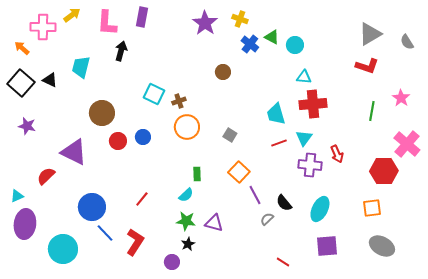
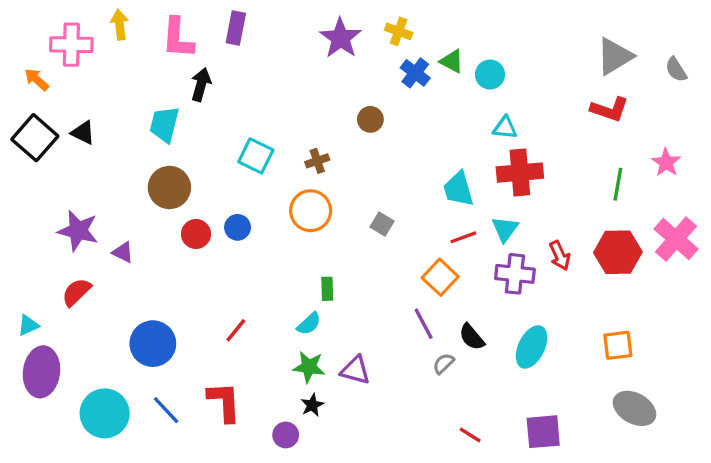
yellow arrow: (72, 15) -> (120, 25), turned -60
cyan trapezoid: (81, 67) -> (164, 124), moved
brown cross: (179, 101) -> (317, 161), moved
purple star: (27, 126) -> (78, 231), moved, size x1.4
purple triangle: (74, 152) -> (123, 252), size x0.5
red hexagon: (384, 171) -> (618, 252), moved
orange square: (239, 172) -> (440, 277), moved
blue line: (105, 233) -> (166, 410), moved
red L-shape: (135, 242) -> (224, 402), turned -36
purple square: (327, 246) -> (543, 432), moved

